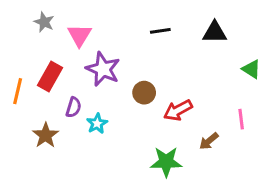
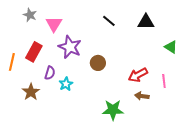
black line: (160, 31) -> (109, 21), turned 48
red arrow: (178, 110) -> (138, 75), moved
brown arrow: (209, 141) -> (142, 96), turned 48

